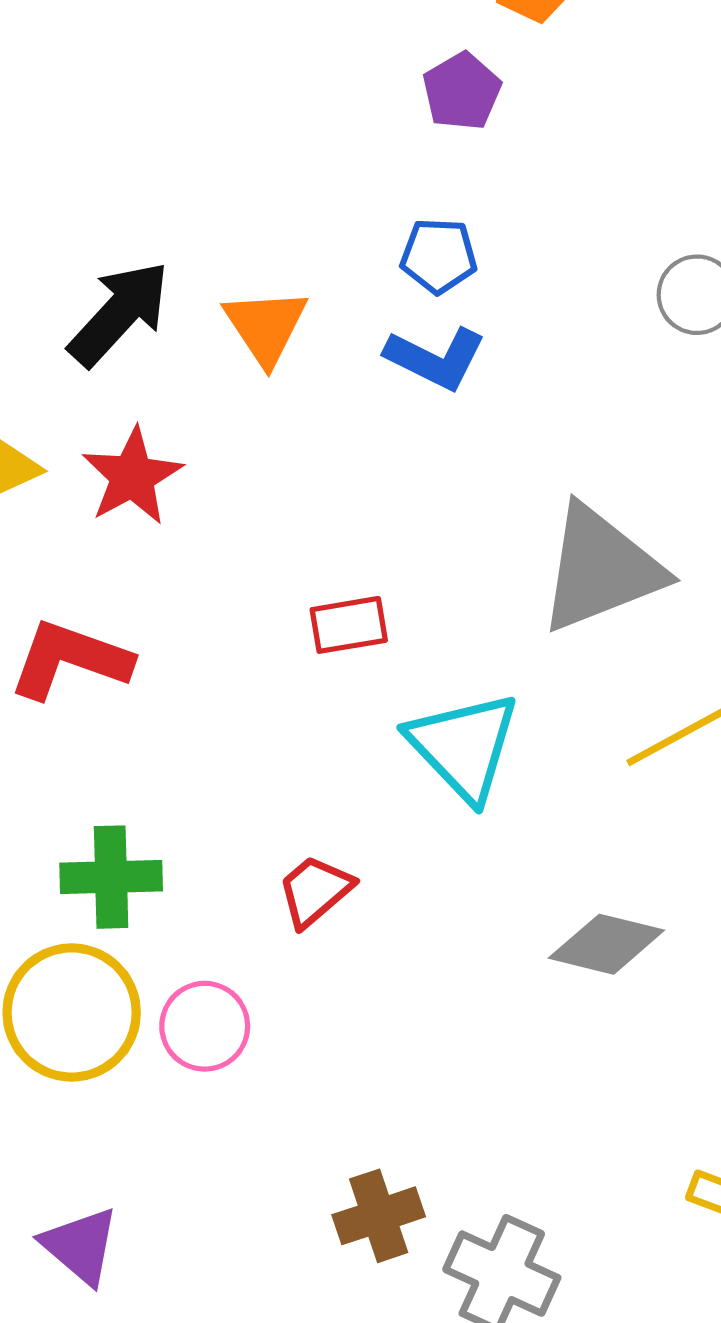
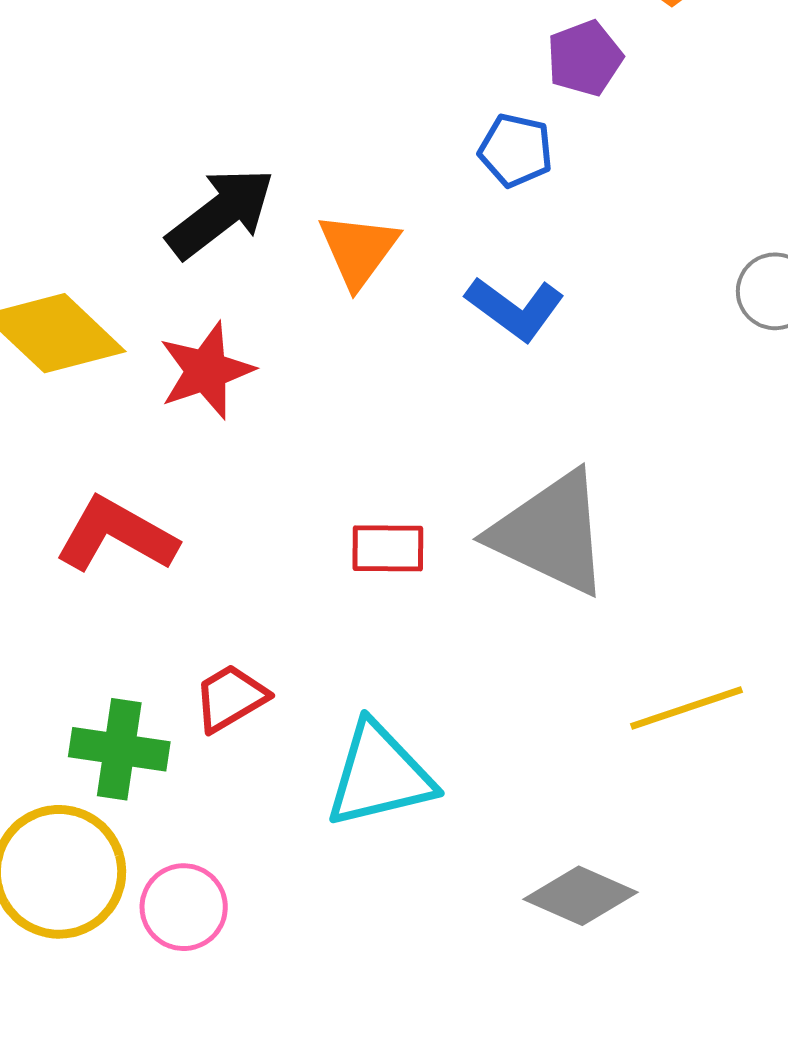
blue pentagon: (439, 256) -> (516, 150), moved
gray triangle: (601, 569) -> (551, 533), moved, turned 37
cyan triangle: (464, 746) -> (379, 775), moved, turned 50
red trapezoid: (315, 891) -> (230, 698), moved

